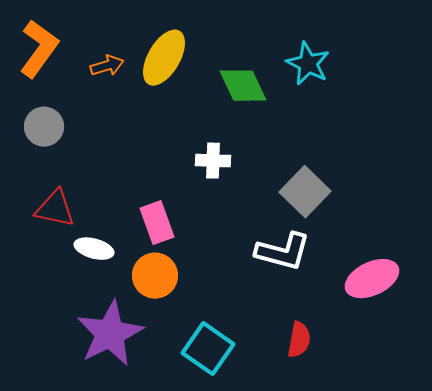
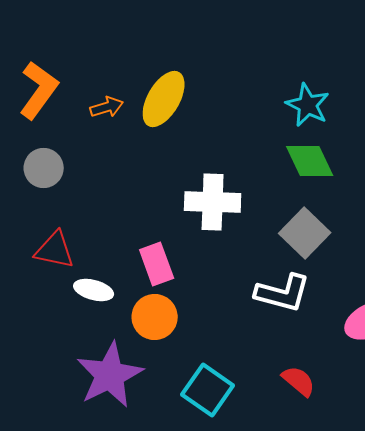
green diamond: (243, 86) -> (310, 161), moved
white cross: (213, 161) -> (213, 202), size x1.6
red semicircle: (299, 340) -> (299, 381), turned -60

